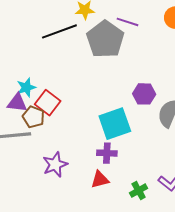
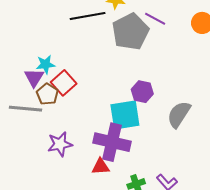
purple hexagon: (144, 94) -> (142, 92), moved
purple triangle: (17, 103) -> (34, 78), turned 45
purple cross: (107, 153) -> (112, 142), size x1.8

